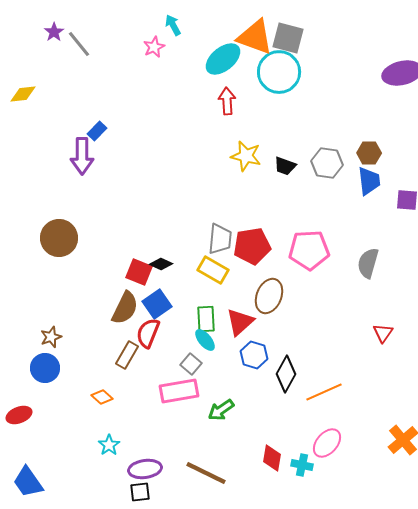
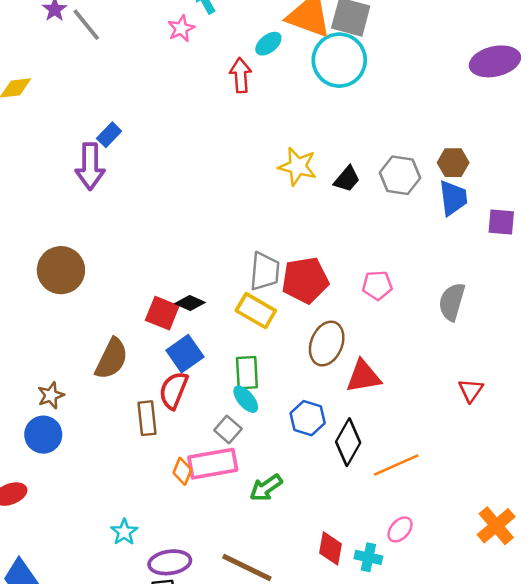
cyan ellipse: (223, 59) -> (268, 44), size x0.6
red arrow: (227, 101) -> (241, 75), moved
black trapezoid: (285, 166) -> (347, 179), turned -70
pink pentagon: (309, 250) -> (377, 285), size x0.6
brown semicircle: (125, 308) -> (112, 359), moved
red triangle: (240, 322) -> (363, 376), moved, turned 32
brown rectangle: (127, 355) -> (147, 418), turned -36
orange diamond: (102, 397) -> (182, 471), moved, turned 70
pink ellipse: (327, 443) -> (400, 529), size x0.7

